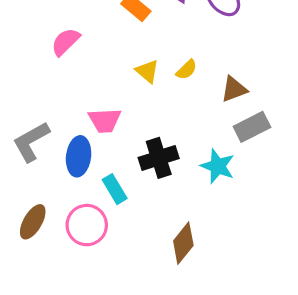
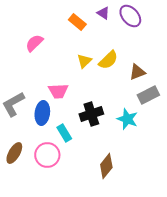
yellow semicircle: (187, 70) -> (108, 60), size x1.5
yellow triangle: (147, 71) -> (84, 61), turned 35

